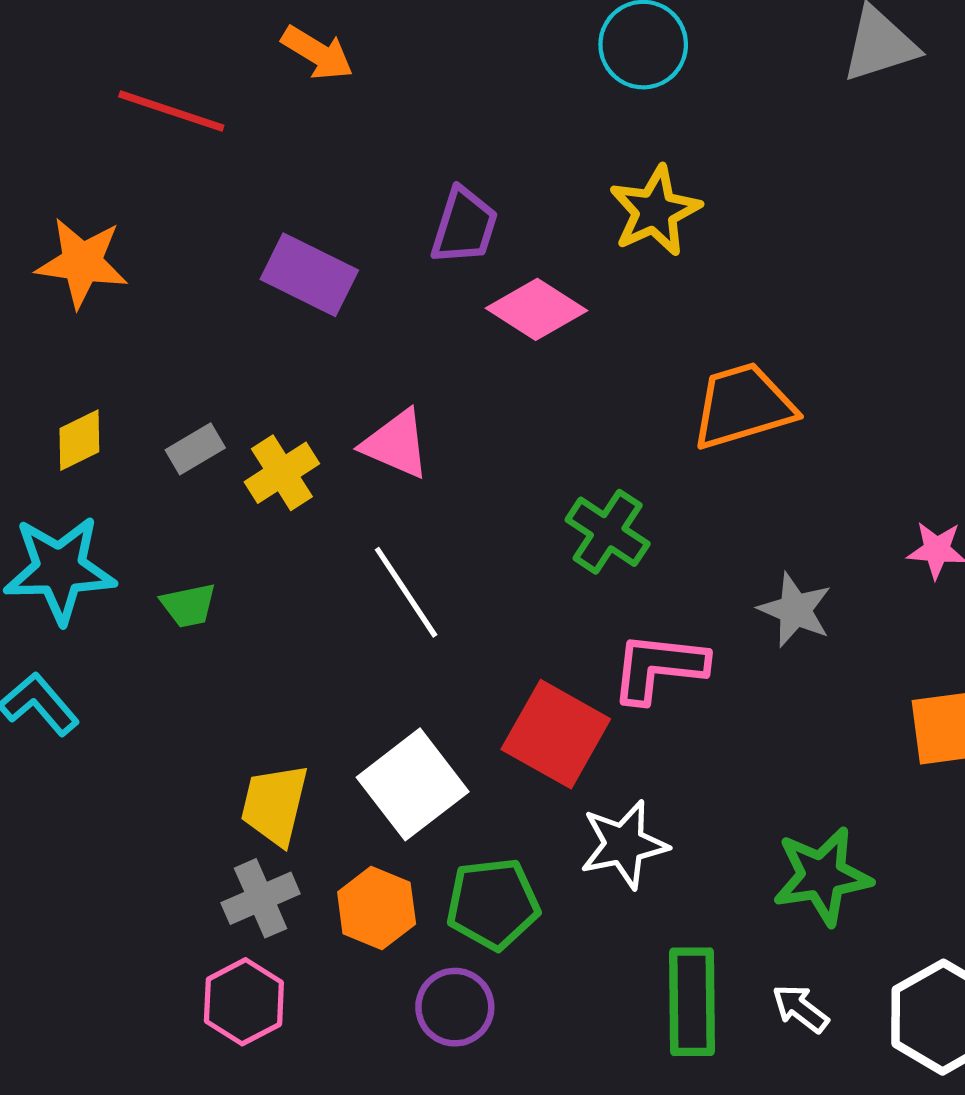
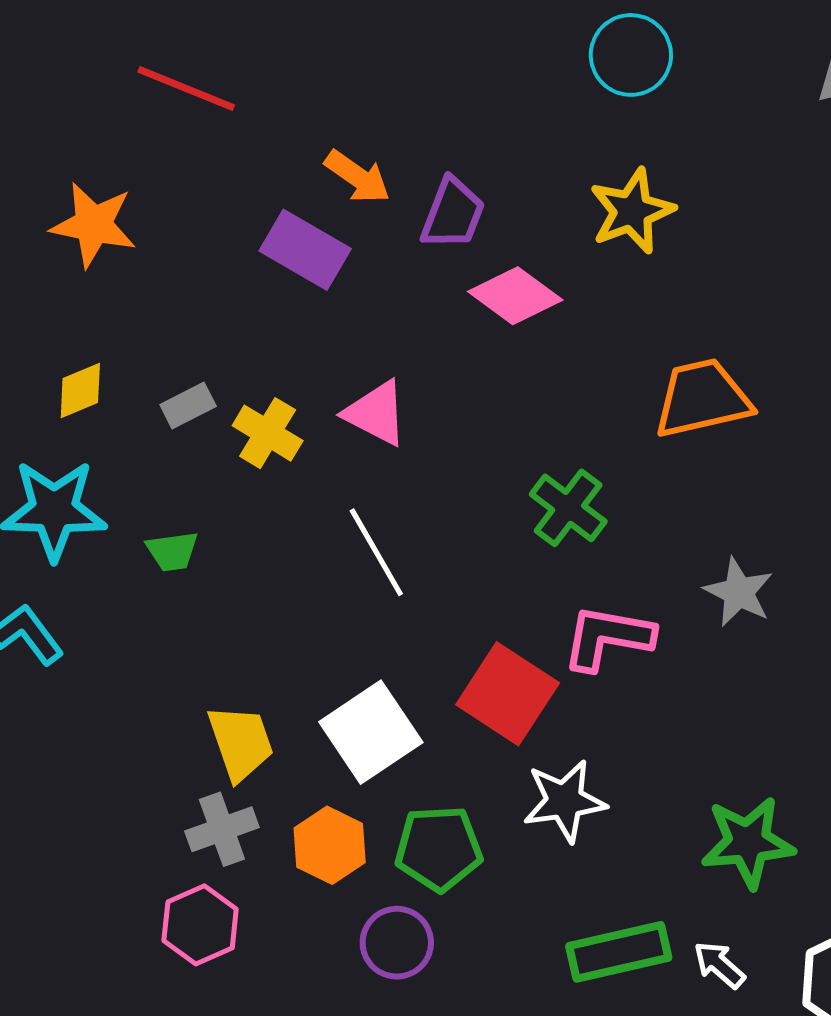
orange arrow: (317, 53) -> (357, 177), moved
yellow cross: (282, 473) -> (268, 433), turned -30
yellow trapezoid: (275, 805) -> (241, 743), turned 144
green rectangle: (692, 1002) -> (619, 952), turned 74

